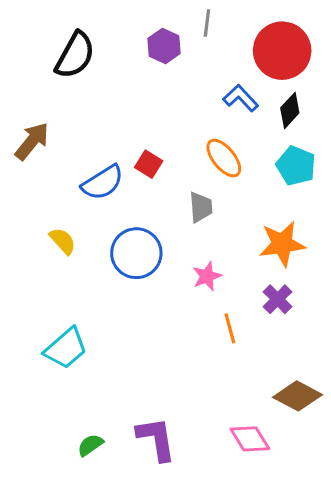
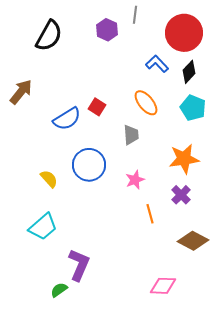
yellow semicircle: (63, 241) -> (49, 179), moved
brown diamond: (297, 396) -> (193, 241), moved
purple L-shape: (156, 439) -> (79, 265), moved, turned 32
pink diamond: (250, 439) -> (163, 286), turned -56

